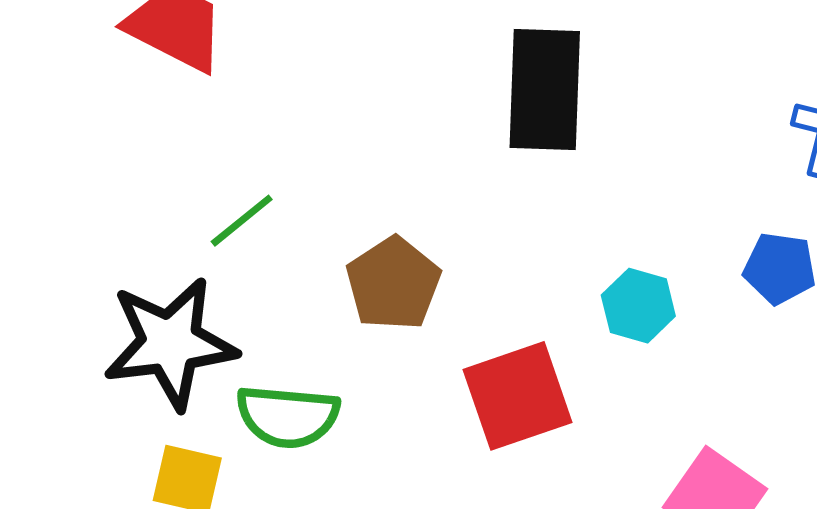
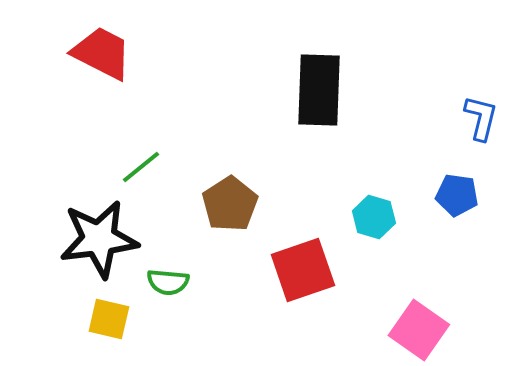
green semicircle: (288, 416) -> (168, 282), size x0.7

